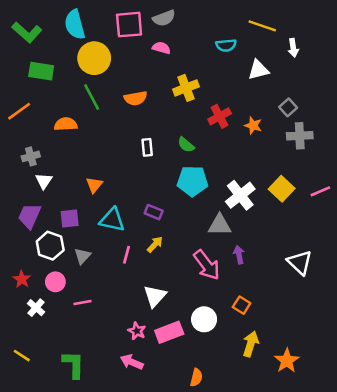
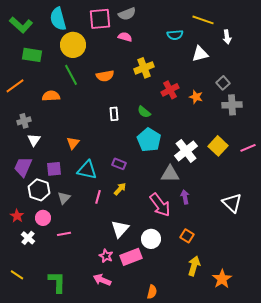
cyan pentagon: (192, 181) -> (149, 140), turned 30
white circle: (204, 319) -> (151, 239), moved

